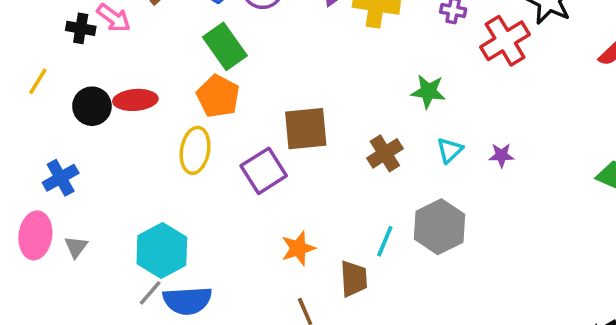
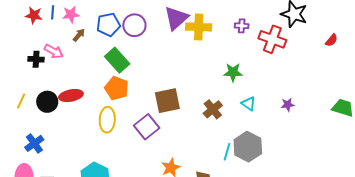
red cross: (505, 41) -> (272, 39), turned -32
yellow line: (38, 81) -> (21, 101), moved
cyan triangle: (450, 150) -> (249, 104), turned -35
purple star: (501, 155) -> (288, 105), moved
cyan line: (385, 241) -> (227, 152), moved

